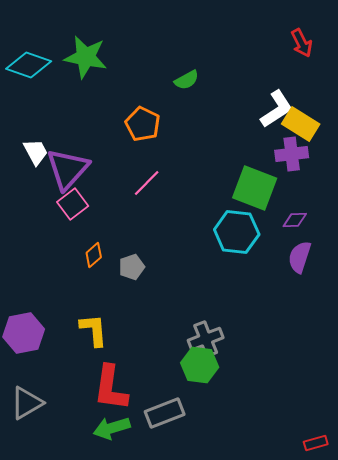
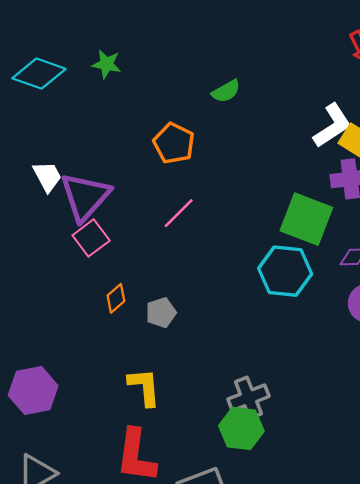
green star: (86, 57) -> (106, 64), size x0.6
yellow L-shape: (94, 330) -> (144, 387), moved

